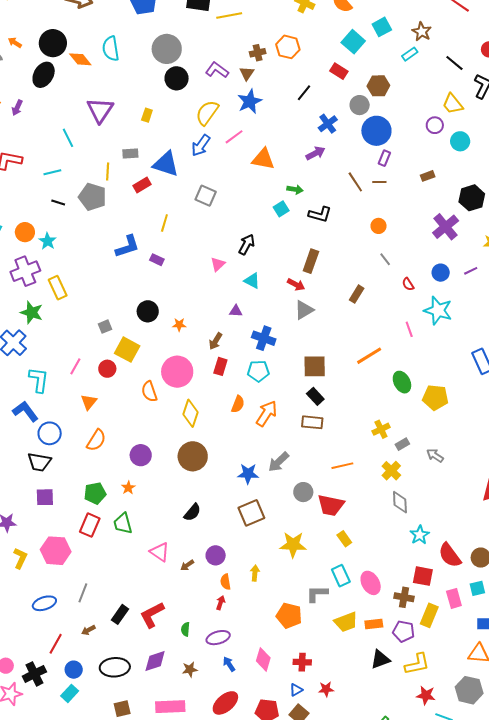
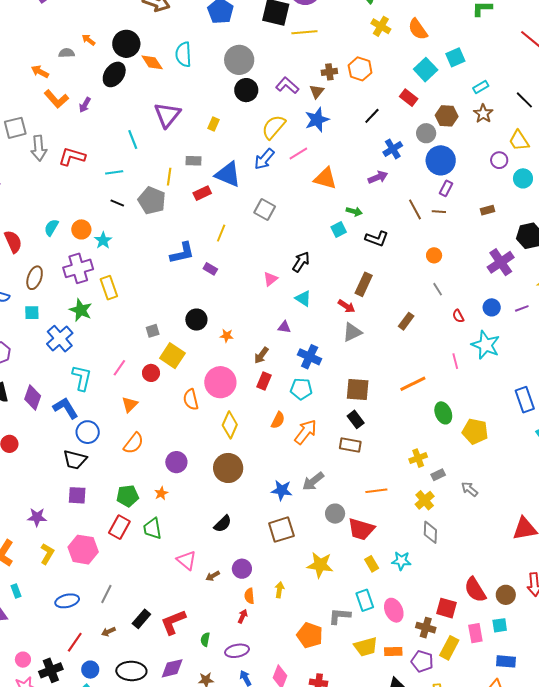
brown star: (422, 32) -> (483, 114), moved
cyan star: (420, 535) -> (401, 561), moved, turned 30

